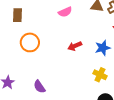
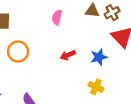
pink semicircle: (65, 12) -> (57, 17), turned 128

